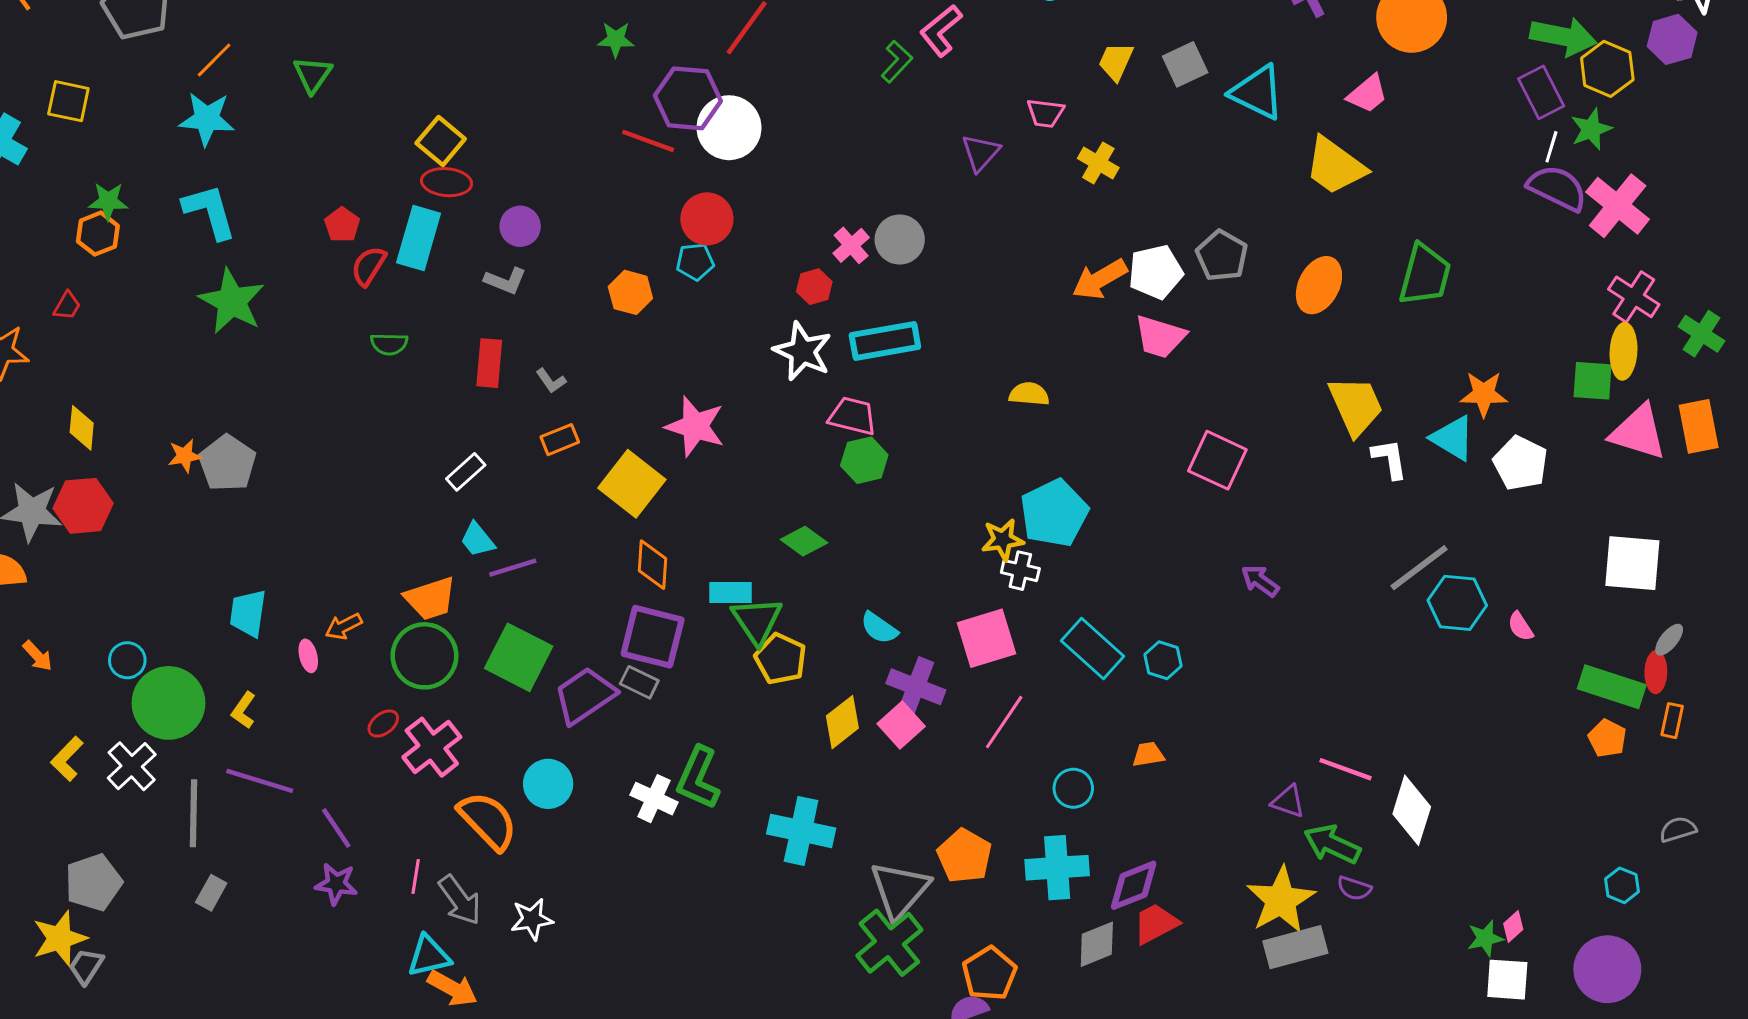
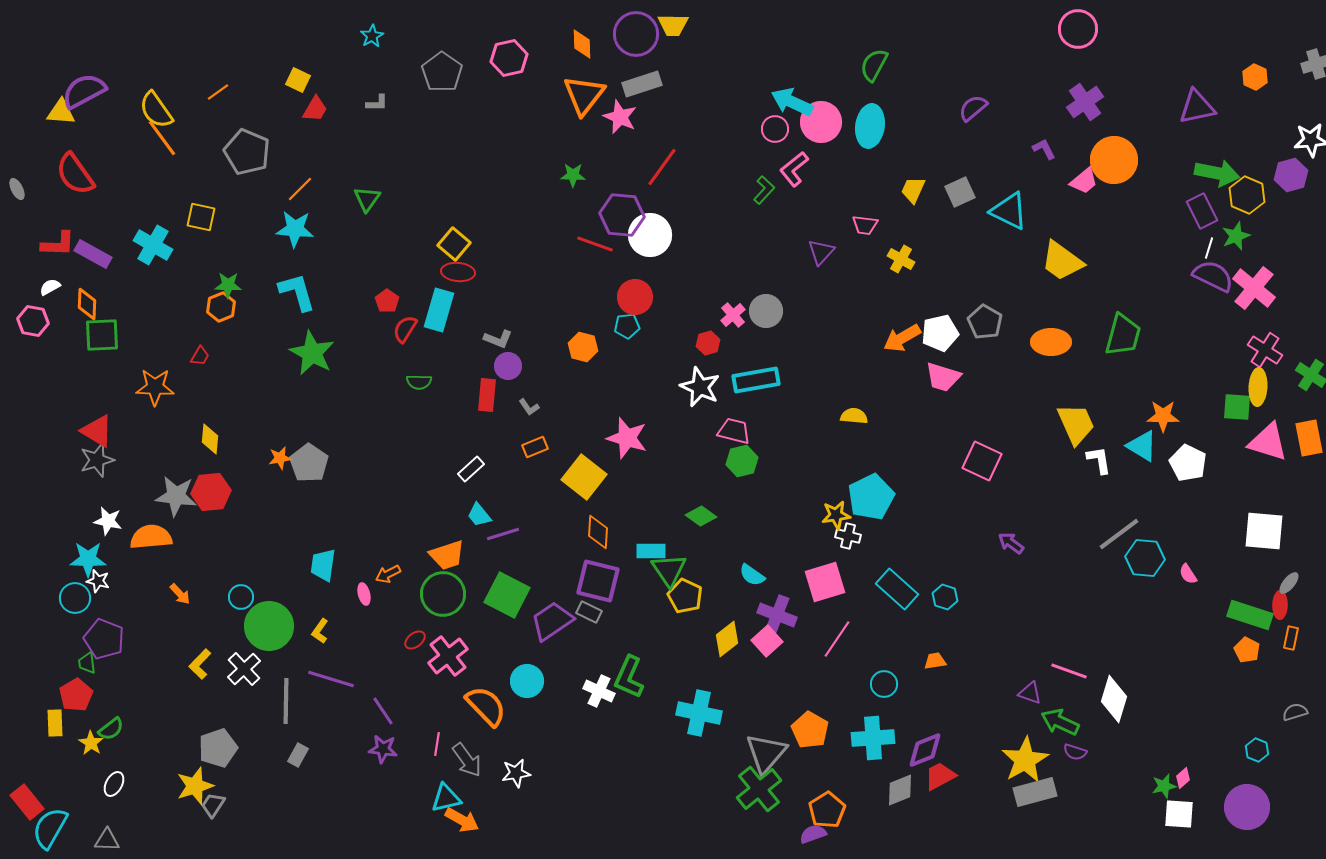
pink trapezoid: (1368, 94) -> (1084, 181), moved
purple circle: (520, 226) -> (508, 366), moved
orange ellipse: (1319, 285) -> (1051, 342), turned 63

